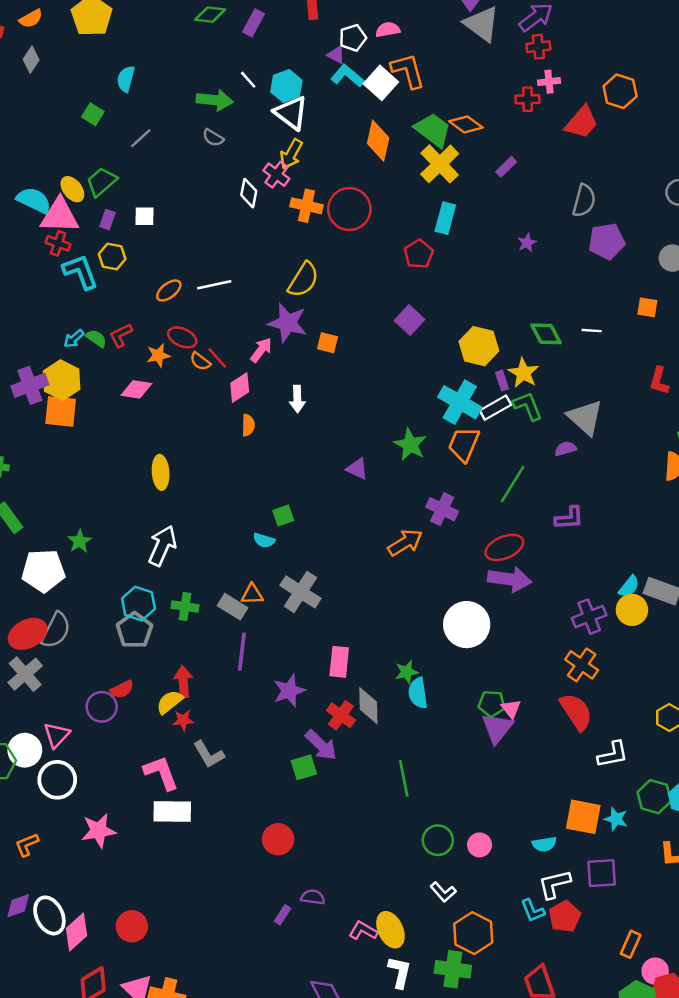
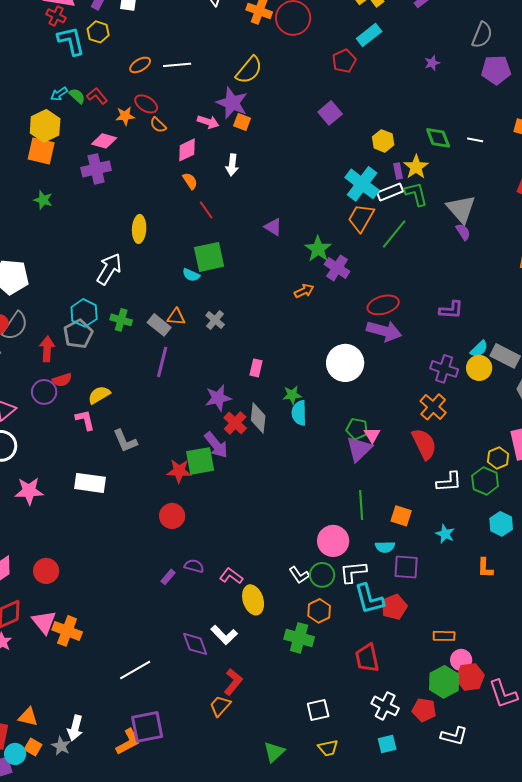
cyan rectangle: (445, 218) -> (369, 35), turned 30
red L-shape: (121, 335) -> (97, 96), turned 70
orange square: (328, 343) -> (242, 122), moved
yellow hexagon: (479, 346) -> (383, 141), size x0.7
pink arrow: (261, 350) -> (208, 122), turned 65
red line: (217, 358) -> (206, 210), moved
purple cross: (30, 385) -> (96, 169), moved
orange semicircle: (248, 425) -> (190, 181), turned -42
green star: (410, 445) -> (318, 249), moved
purple semicircle: (565, 449) -> (463, 232), moved, turned 66
yellow ellipse: (161, 472) -> (139, 229), moved
green line: (513, 484) -> (394, 234), moved
green square: (283, 515) -> (209, 257), size x1.8
purple L-shape: (569, 518) -> (451, 310), moved
green star: (79, 541) -> (43, 200), moved, turned -30
orange arrow: (405, 542) -> (304, 291), size x0.7
gray cross: (300, 592) -> (215, 320), size x0.6
purple cross: (589, 617) -> (444, 369), turned 32
pink rectangle: (339, 662) -> (256, 368), moved, size x0.7
red arrow: (183, 682) -> (47, 349), moved
purple star: (289, 691) -> (218, 398), moved
red star: (183, 720) -> (179, 471), moved, size x1.4
green square: (304, 767) -> (200, 461), size x1.4
pink L-shape: (161, 773) -> (85, 420), moved, size x0.7
green line: (404, 778) -> (361, 505), moved
green hexagon: (654, 797) -> (485, 481), moved
orange square: (583, 817) -> (401, 516), moved, size x0.7
green circle: (438, 840) -> (322, 575), moved
pink circle: (480, 845) -> (333, 541), size x1.6
purple square: (602, 873) -> (406, 567), moved
white L-shape: (554, 884) -> (353, 572), moved
cyan L-shape: (533, 911) -> (369, 599), size x1.6
pink L-shape: (363, 931) -> (231, 576), moved
orange hexagon: (473, 933) -> (319, 611), size x0.7
orange rectangle: (631, 944) -> (444, 636), turned 60
white L-shape: (400, 972) -> (224, 635), moved, turned 116

